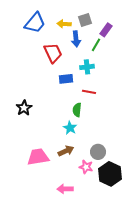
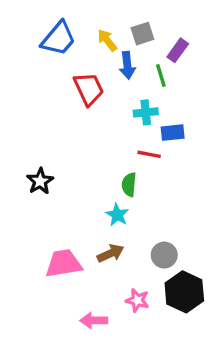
yellow arrow: (64, 24) -> (107, 40), turned 48
green line: (96, 45) -> (161, 75), turned -48
blue rectangle: (66, 79) -> (173, 133), moved
pink star: (86, 167) -> (137, 300), moved
pink arrow: (65, 189) -> (94, 320), moved

